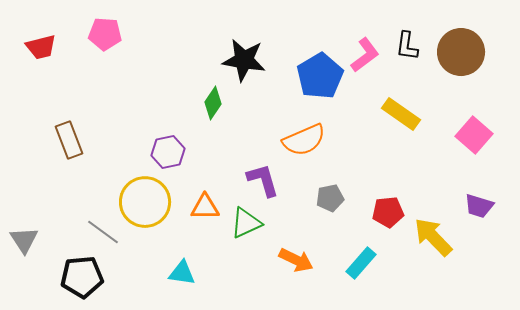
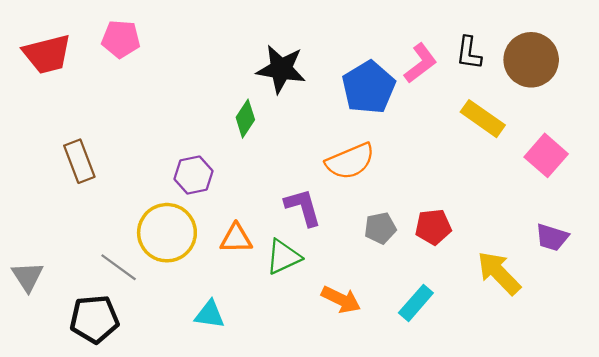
red trapezoid: (41, 47) -> (47, 54), size x1.4
yellow rectangle: (401, 114) -> (483, 119), moved
red pentagon: (388, 212) -> (433, 227), moved

